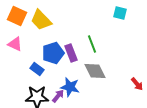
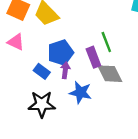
purple rectangle: (71, 53) -> (93, 57), moved
purple arrow: (58, 96) -> (65, 70), moved, turned -32

